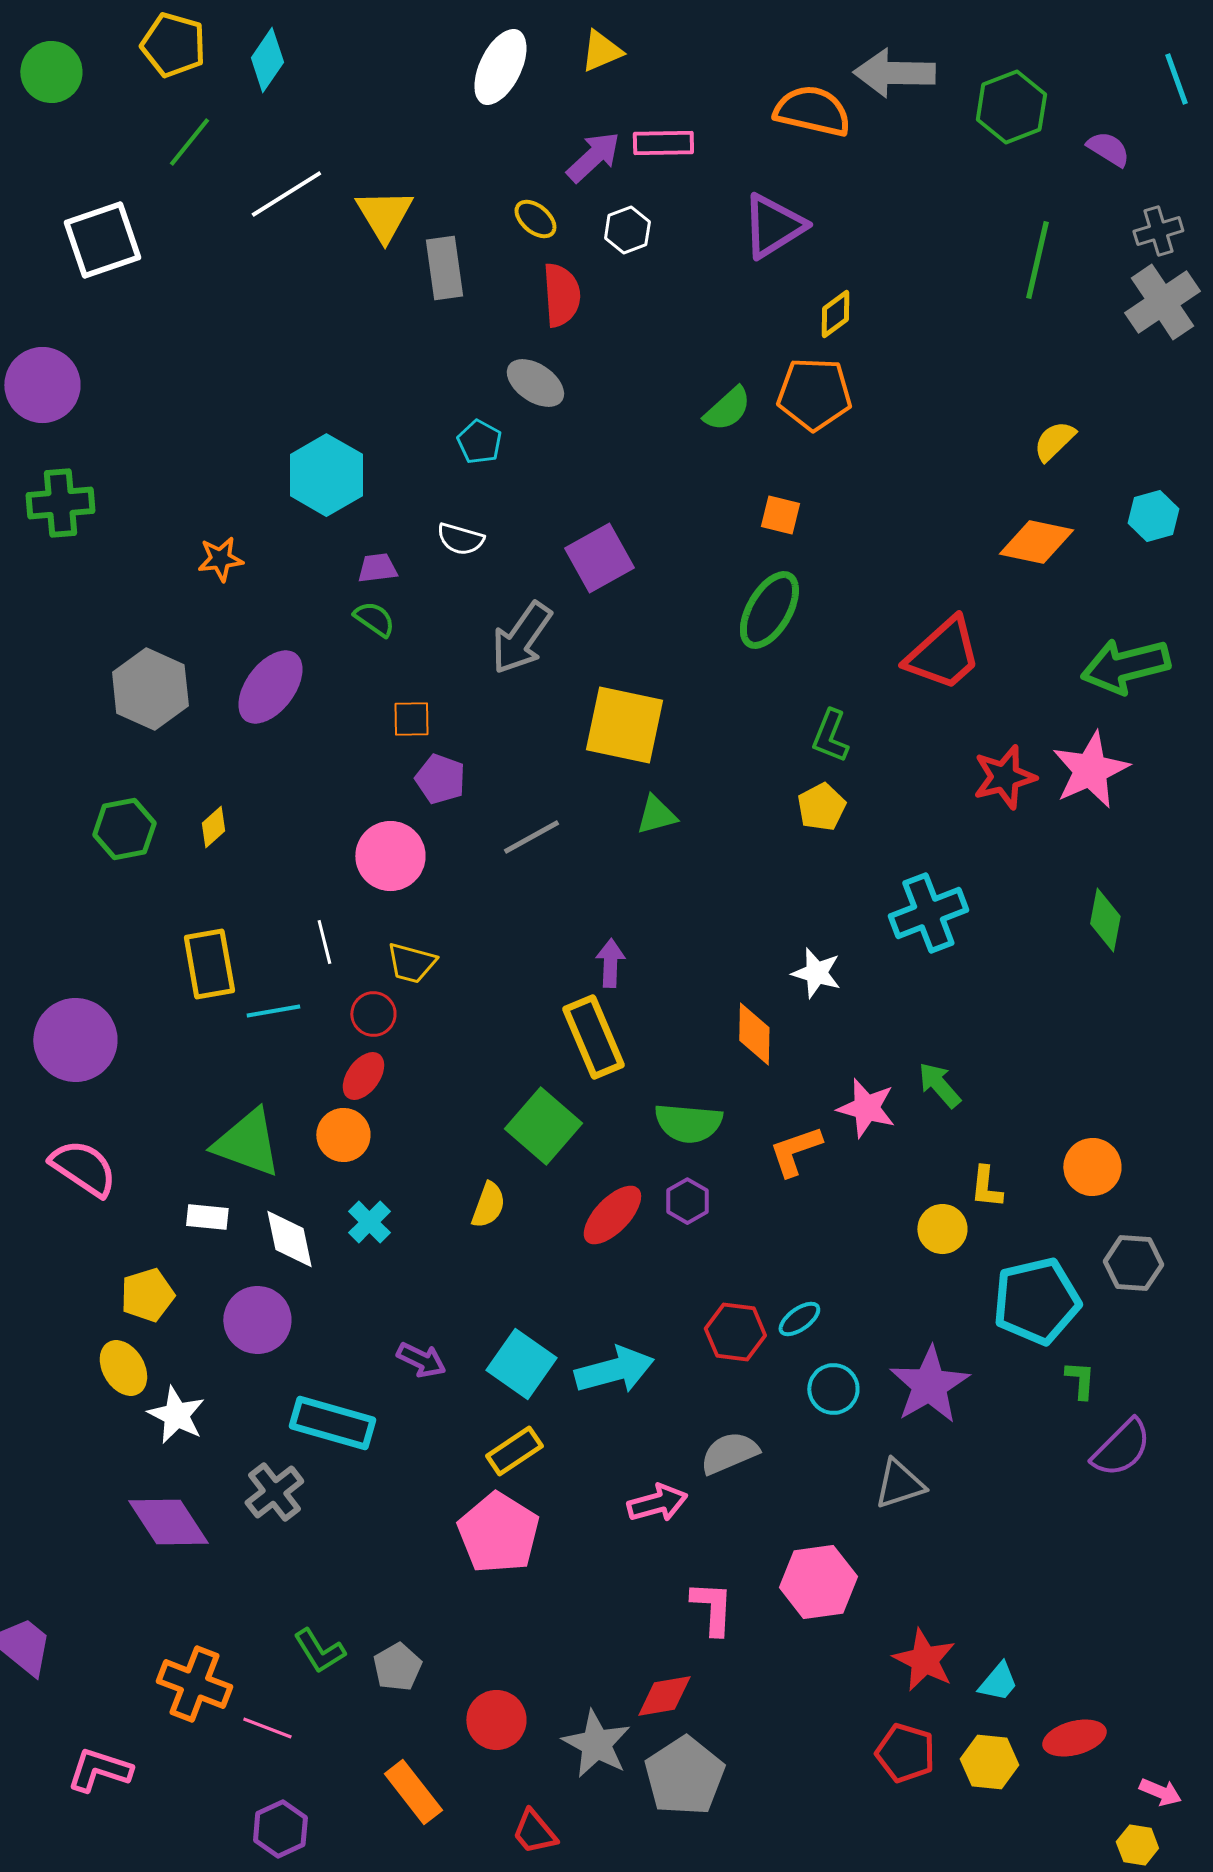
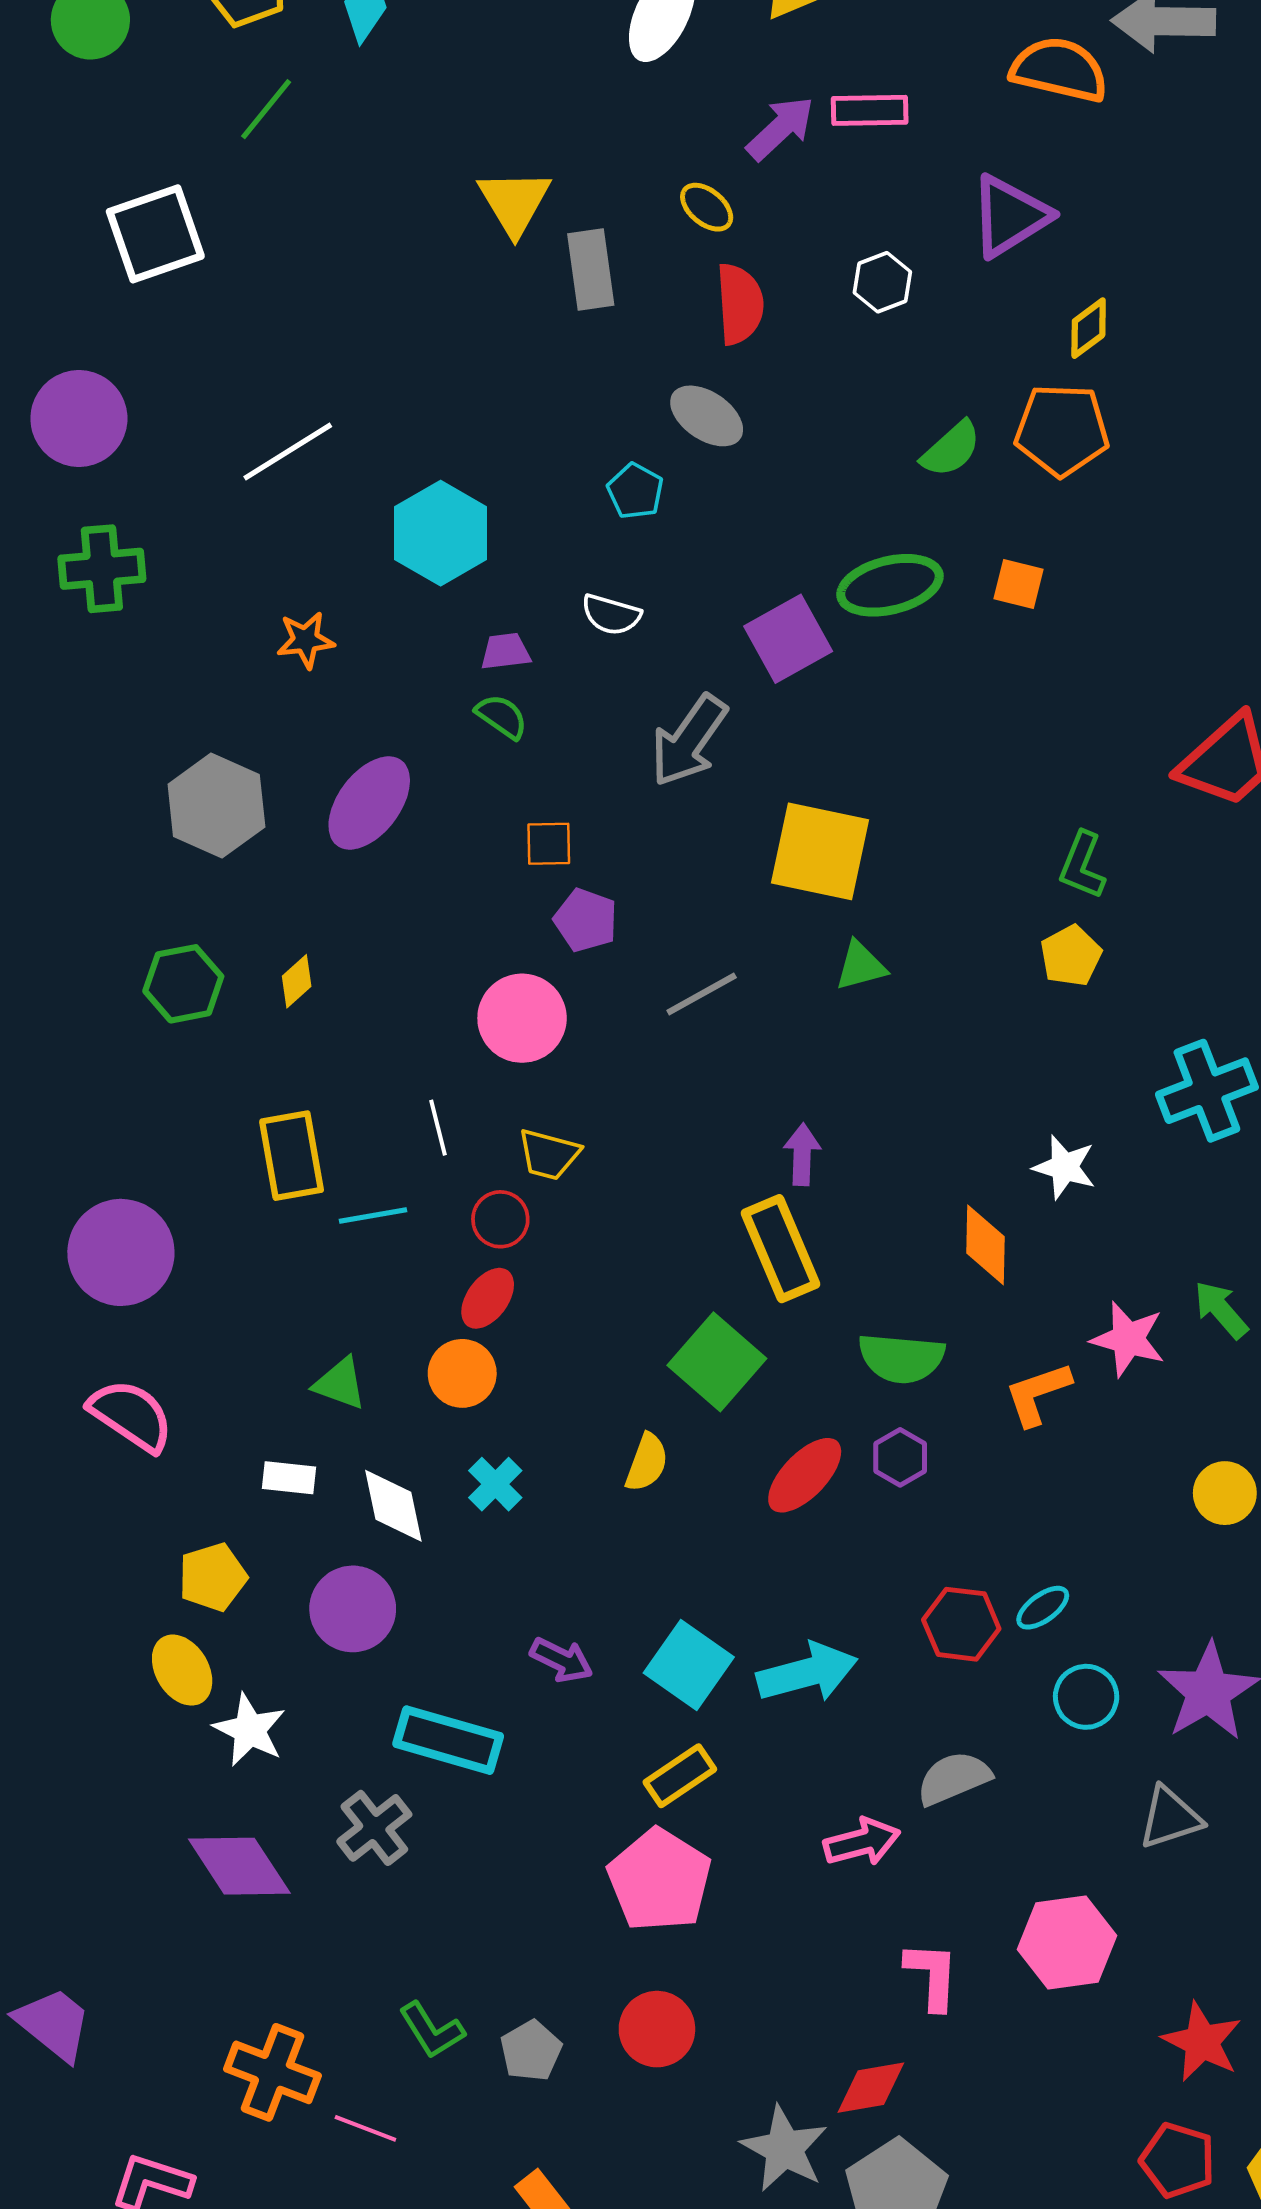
white line: (286, 194) -> (288, 452), moved
white hexagon: (627, 230) -> (882, 282), moved
green ellipse: (769, 610) -> (890, 585), moved, turned 46
green triangle: (247, 1143) -> (340, 1384), size x0.6
red circle: (496, 1720) -> (657, 2029), moved

